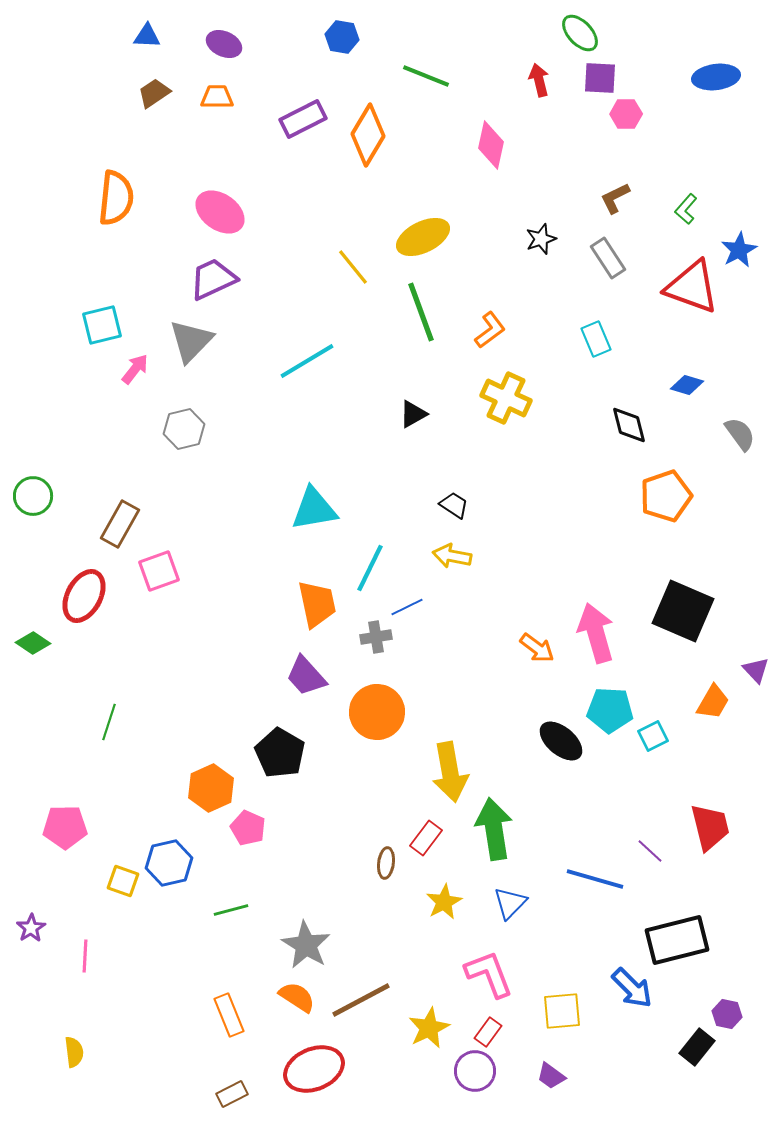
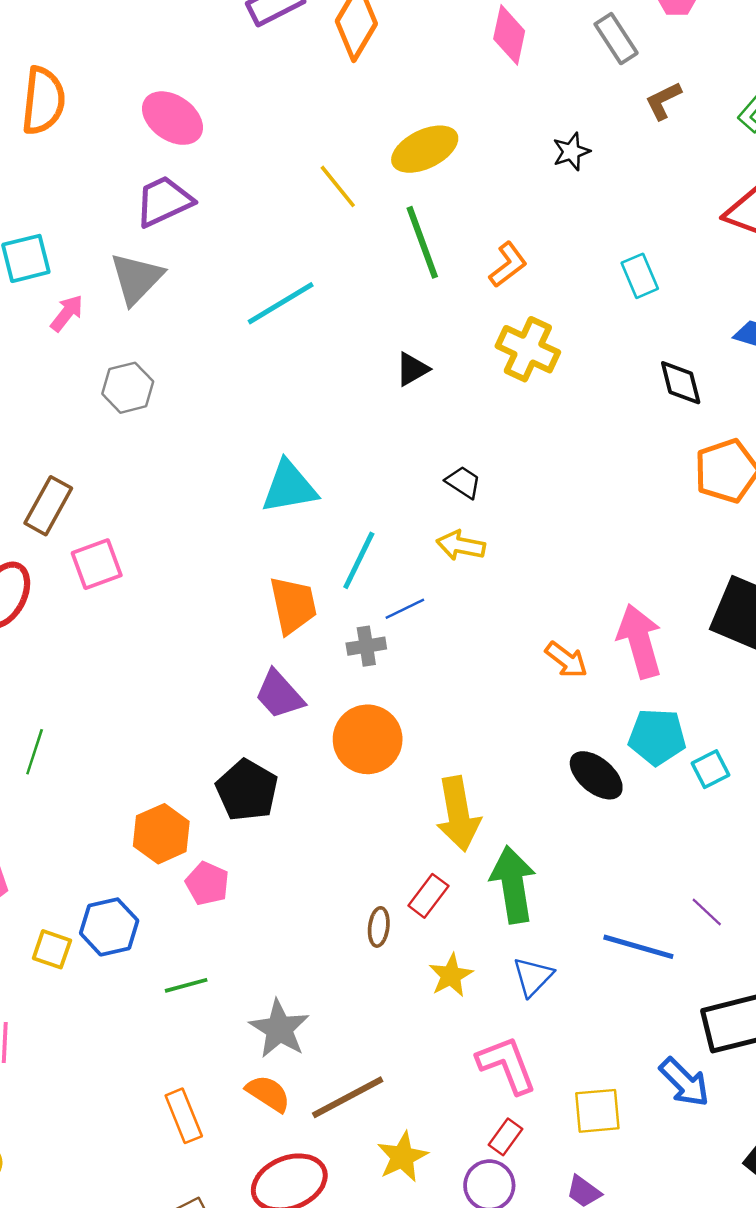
gray rectangle: (608, 258) -> (616, 39), moved
yellow star: (429, 1028) -> (402, 1157), moved

